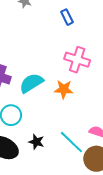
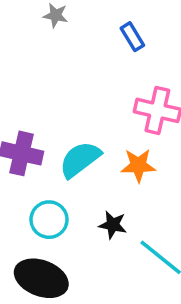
black star: (36, 142) -> (113, 225), moved

